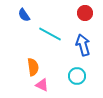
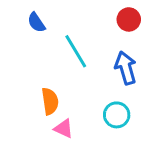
cyan line: (50, 34) -> (76, 51), turned 30

